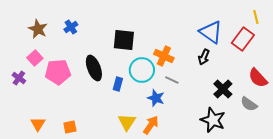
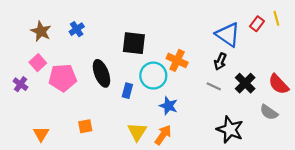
red rectangle: (243, 39) -> (257, 24), moved, size x0.6
gray line: (172, 80) -> (214, 86), moved
black cross: (223, 89) -> (245, 83), moved
orange square: (70, 127) -> (85, 126), moved

